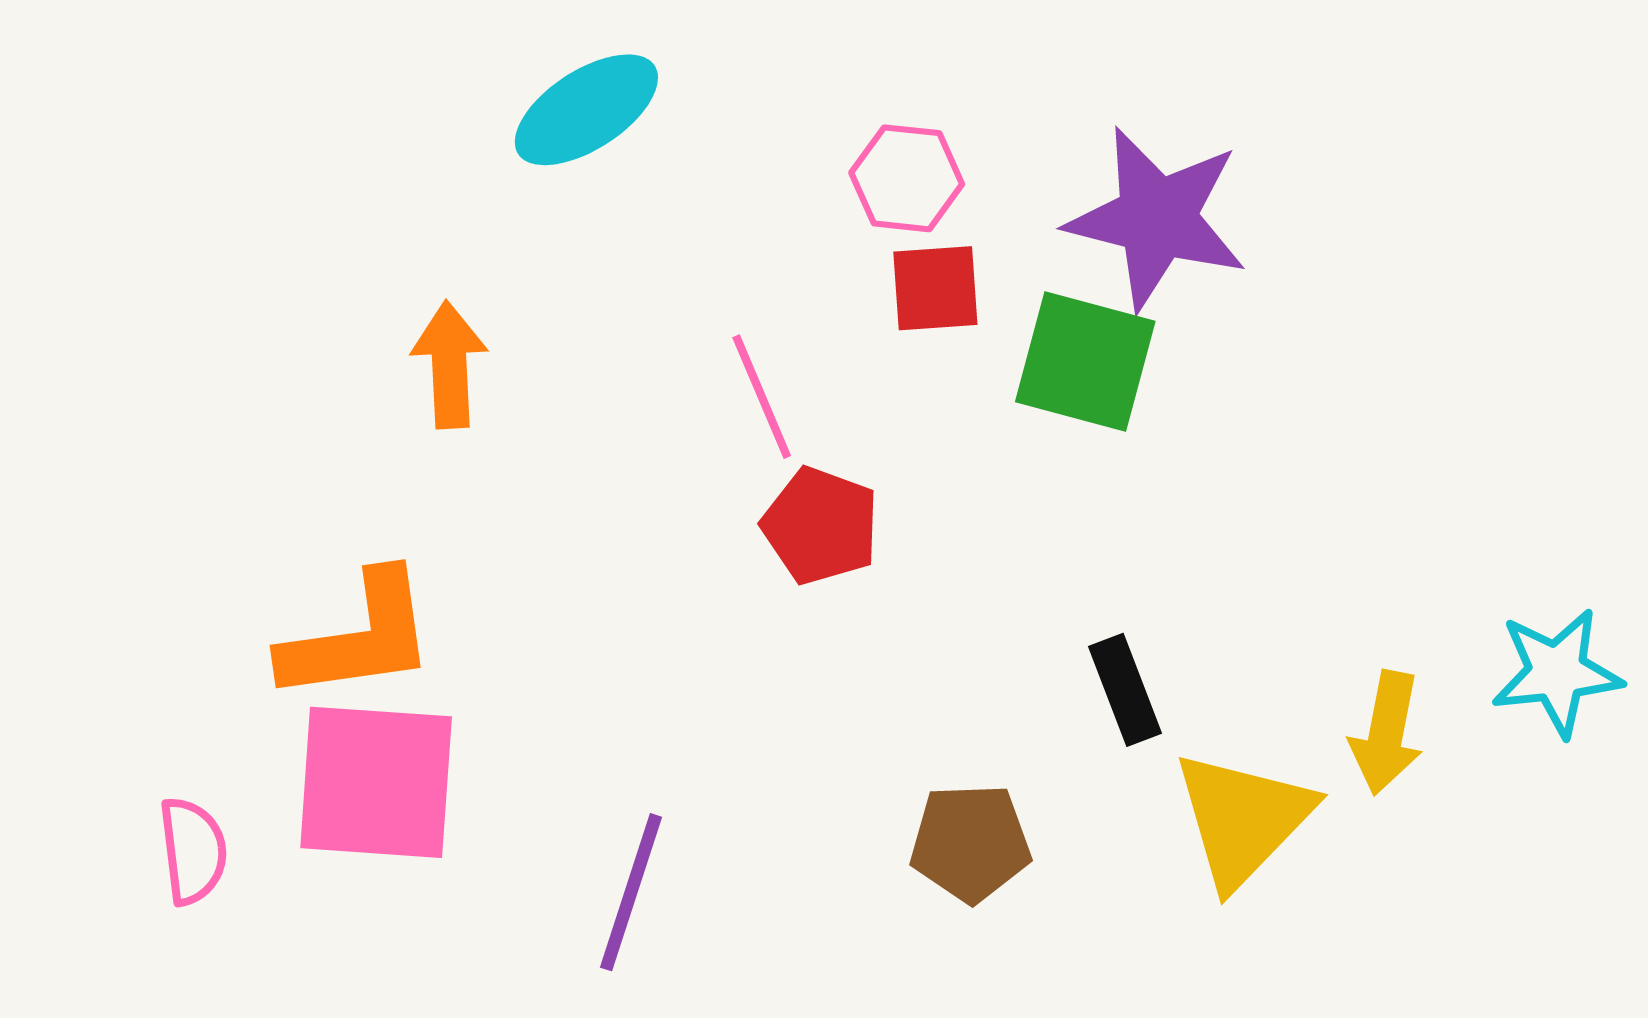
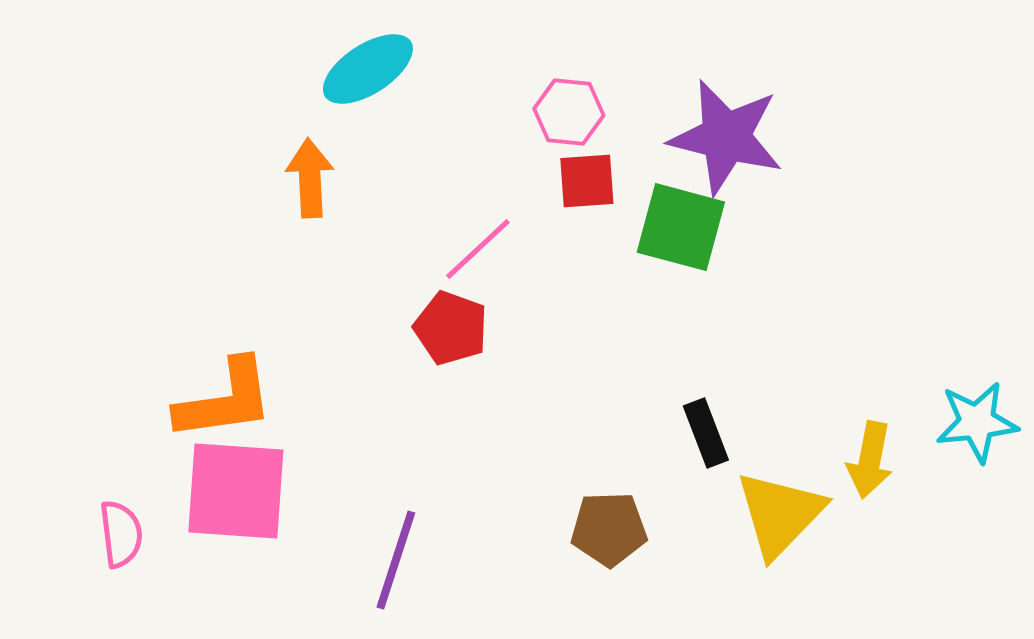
orange arrow: (449, 365) -> (310, 178), moved
pink line: (762, 397) -> (478, 249), turned 70
red pentagon: (821, 526) -> (451, 328), moved

